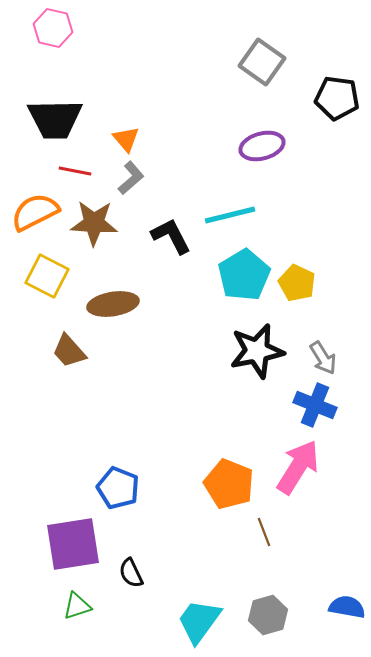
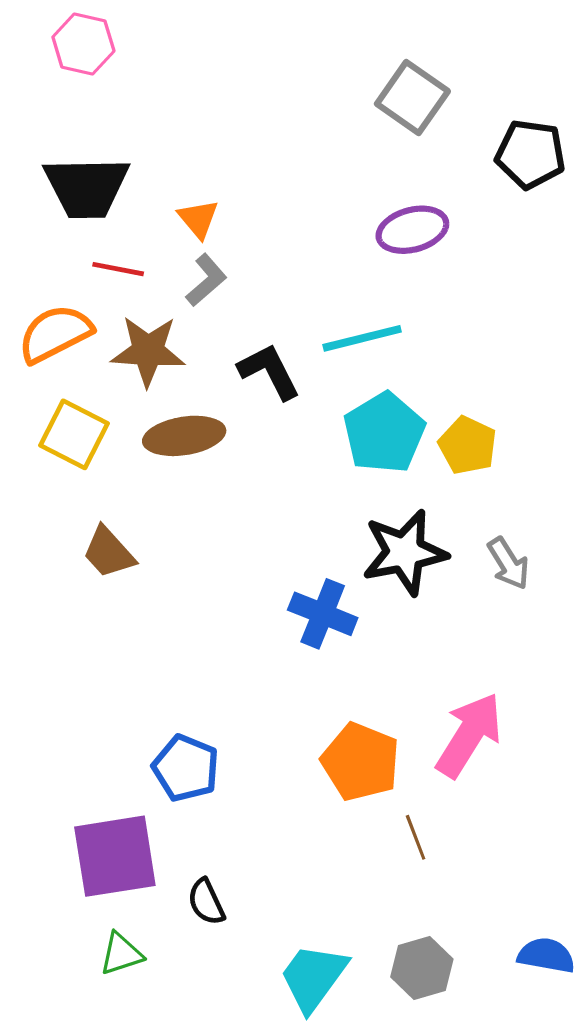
brown ellipse: (113, 304) -> (184, 436), moved
blue cross: (315, 405) -> (323, 614), moved

